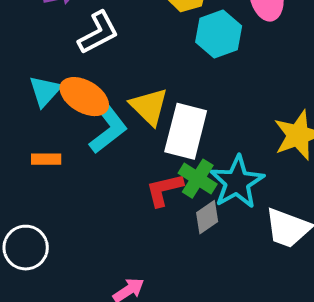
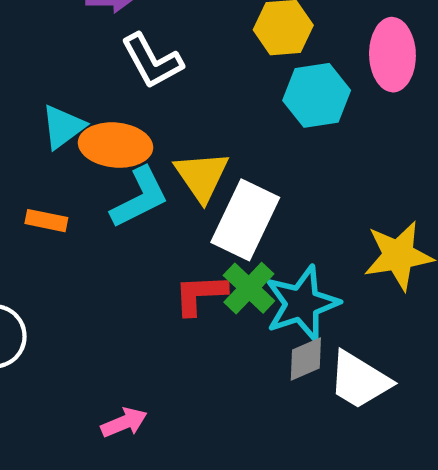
white L-shape: (98, 33) -> (152, 61), turned 78
orange ellipse: (84, 97) -> (116, 145), turned -36
gray diamond: (207, 217) -> (306, 359), moved

